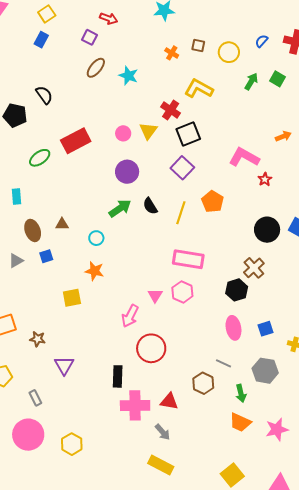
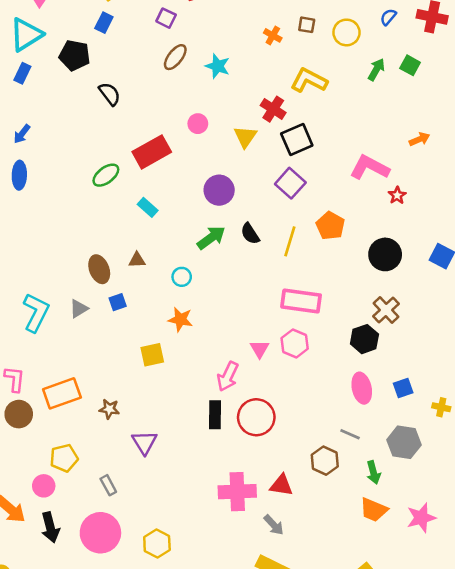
black pentagon: (15, 115) -> (75, 55), moved
pink circle: (123, 133) -> (198, 124), moved
cyan rectangle: (16, 197) -> (148, 207), moved, turned -42
black circle: (267, 230) -> (385, 254), moved
black rectangle: (118, 376) -> (215, 415), moved

